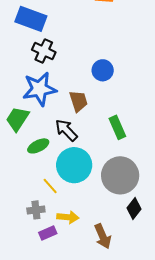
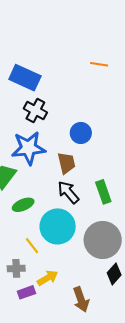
blue circle: (103, 70) -> (81, 133), moved
black arrow: (66, 130) -> (68, 192), moved
yellow arrow: (68, 217) -> (48, 278), turned -40

